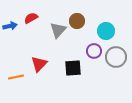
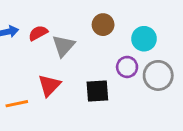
red semicircle: (31, 18) -> (38, 33), moved
gray triangle: (58, 30) -> (63, 46), moved

